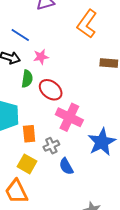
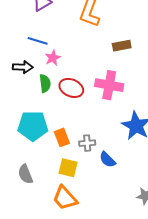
blue line: (20, 35) -> (38, 41), moved
pink cross: (69, 117) -> (109, 85), moved
gray cross: (51, 146) -> (87, 143), turned 35

